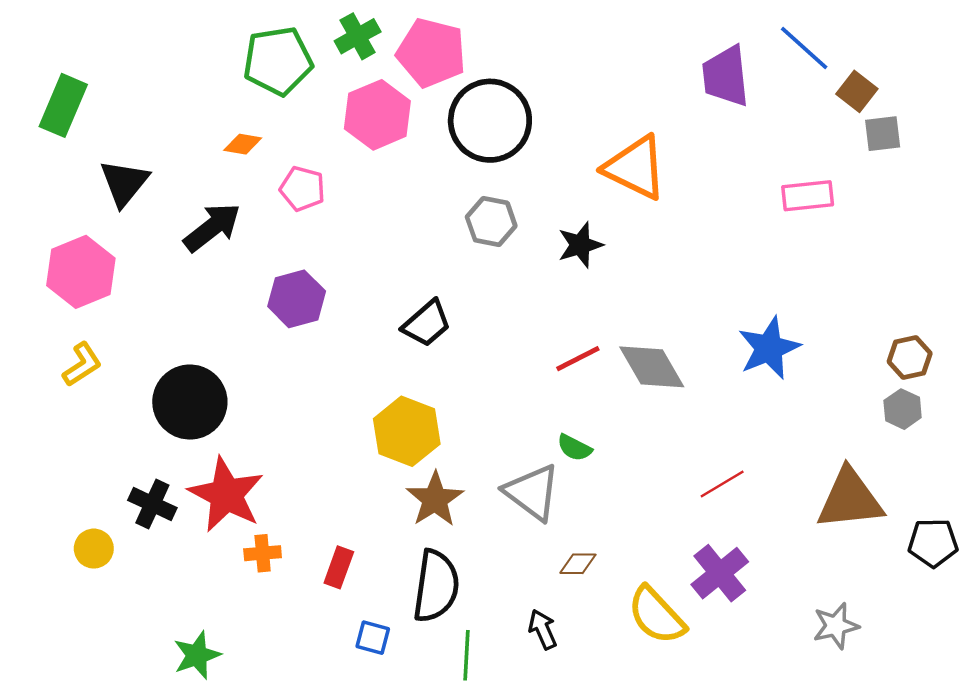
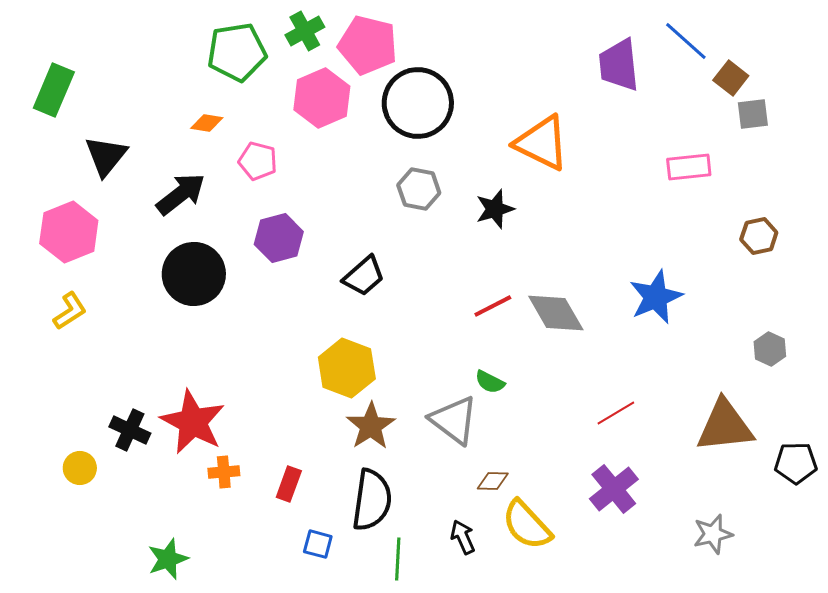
purple hexagon: (297, 299) -> (279, 238), moved
brown hexagon: (910, 357) -> (759, 236), moved
black circle: (190, 402) -> (194, 274), moved
yellow semicircle: (656, 615) -> (527, 525), moved

